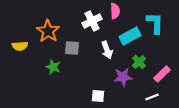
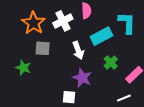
orange star: (48, 31) -> (33, 23), moved
purple star: (123, 77) -> (82, 78), moved, turned 30

